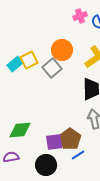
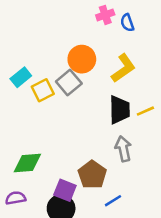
yellow square: (29, 60) -> (43, 90), moved
purple square: (54, 142) -> (65, 190), moved, turned 30
blue line: (78, 155) -> (113, 201), moved

